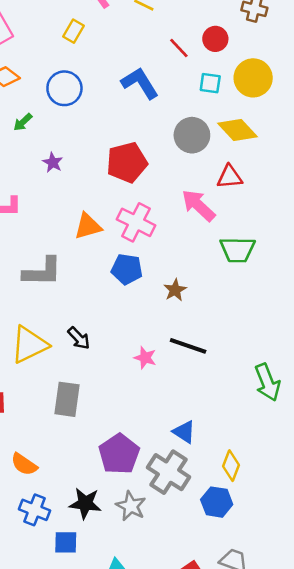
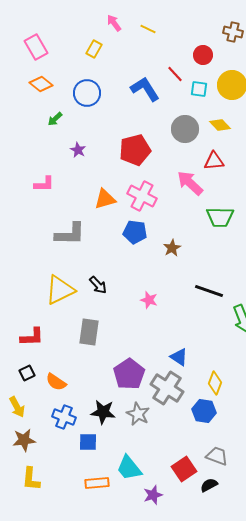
red line: (179, 48) -> (175, 74), moved
yellow diamond: (237, 130) -> (220, 125), size x0.7
black line: (188, 346) -> (209, 291), moved

